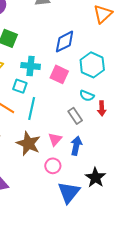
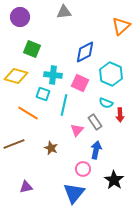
cyan line: (32, 108) -> (64, 105), moved
pink triangle: (55, 139) -> (77, 130), moved
brown star: (28, 144) -> (51, 148), size x0.6
pink circle: (53, 166) -> (83, 169), moved
blue triangle: (69, 192) -> (74, 193), moved

